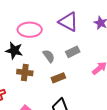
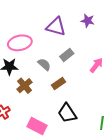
brown cross: (25, 72) -> (24, 86), turned -35

